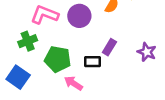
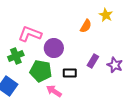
purple circle: (79, 16) -> (54, 48), moved
purple rectangle: (109, 47) -> (93, 61), moved

